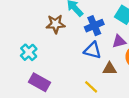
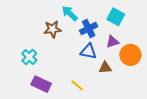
yellow line: (91, 87) -> (77, 85), moved

